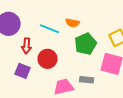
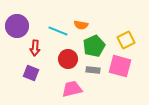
red circle: (48, 59) -> (68, 59), moved
gray rectangle: (87, 80) -> (93, 70), moved

